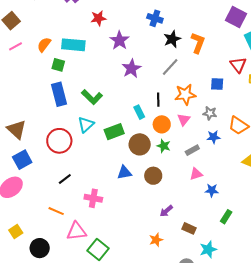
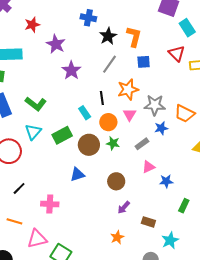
blue square: (217, 84) -> (144, 62), moved
gray star: (210, 113) -> (155, 105), size x1.5
brown circle: (153, 176) -> (116, 181), moved

